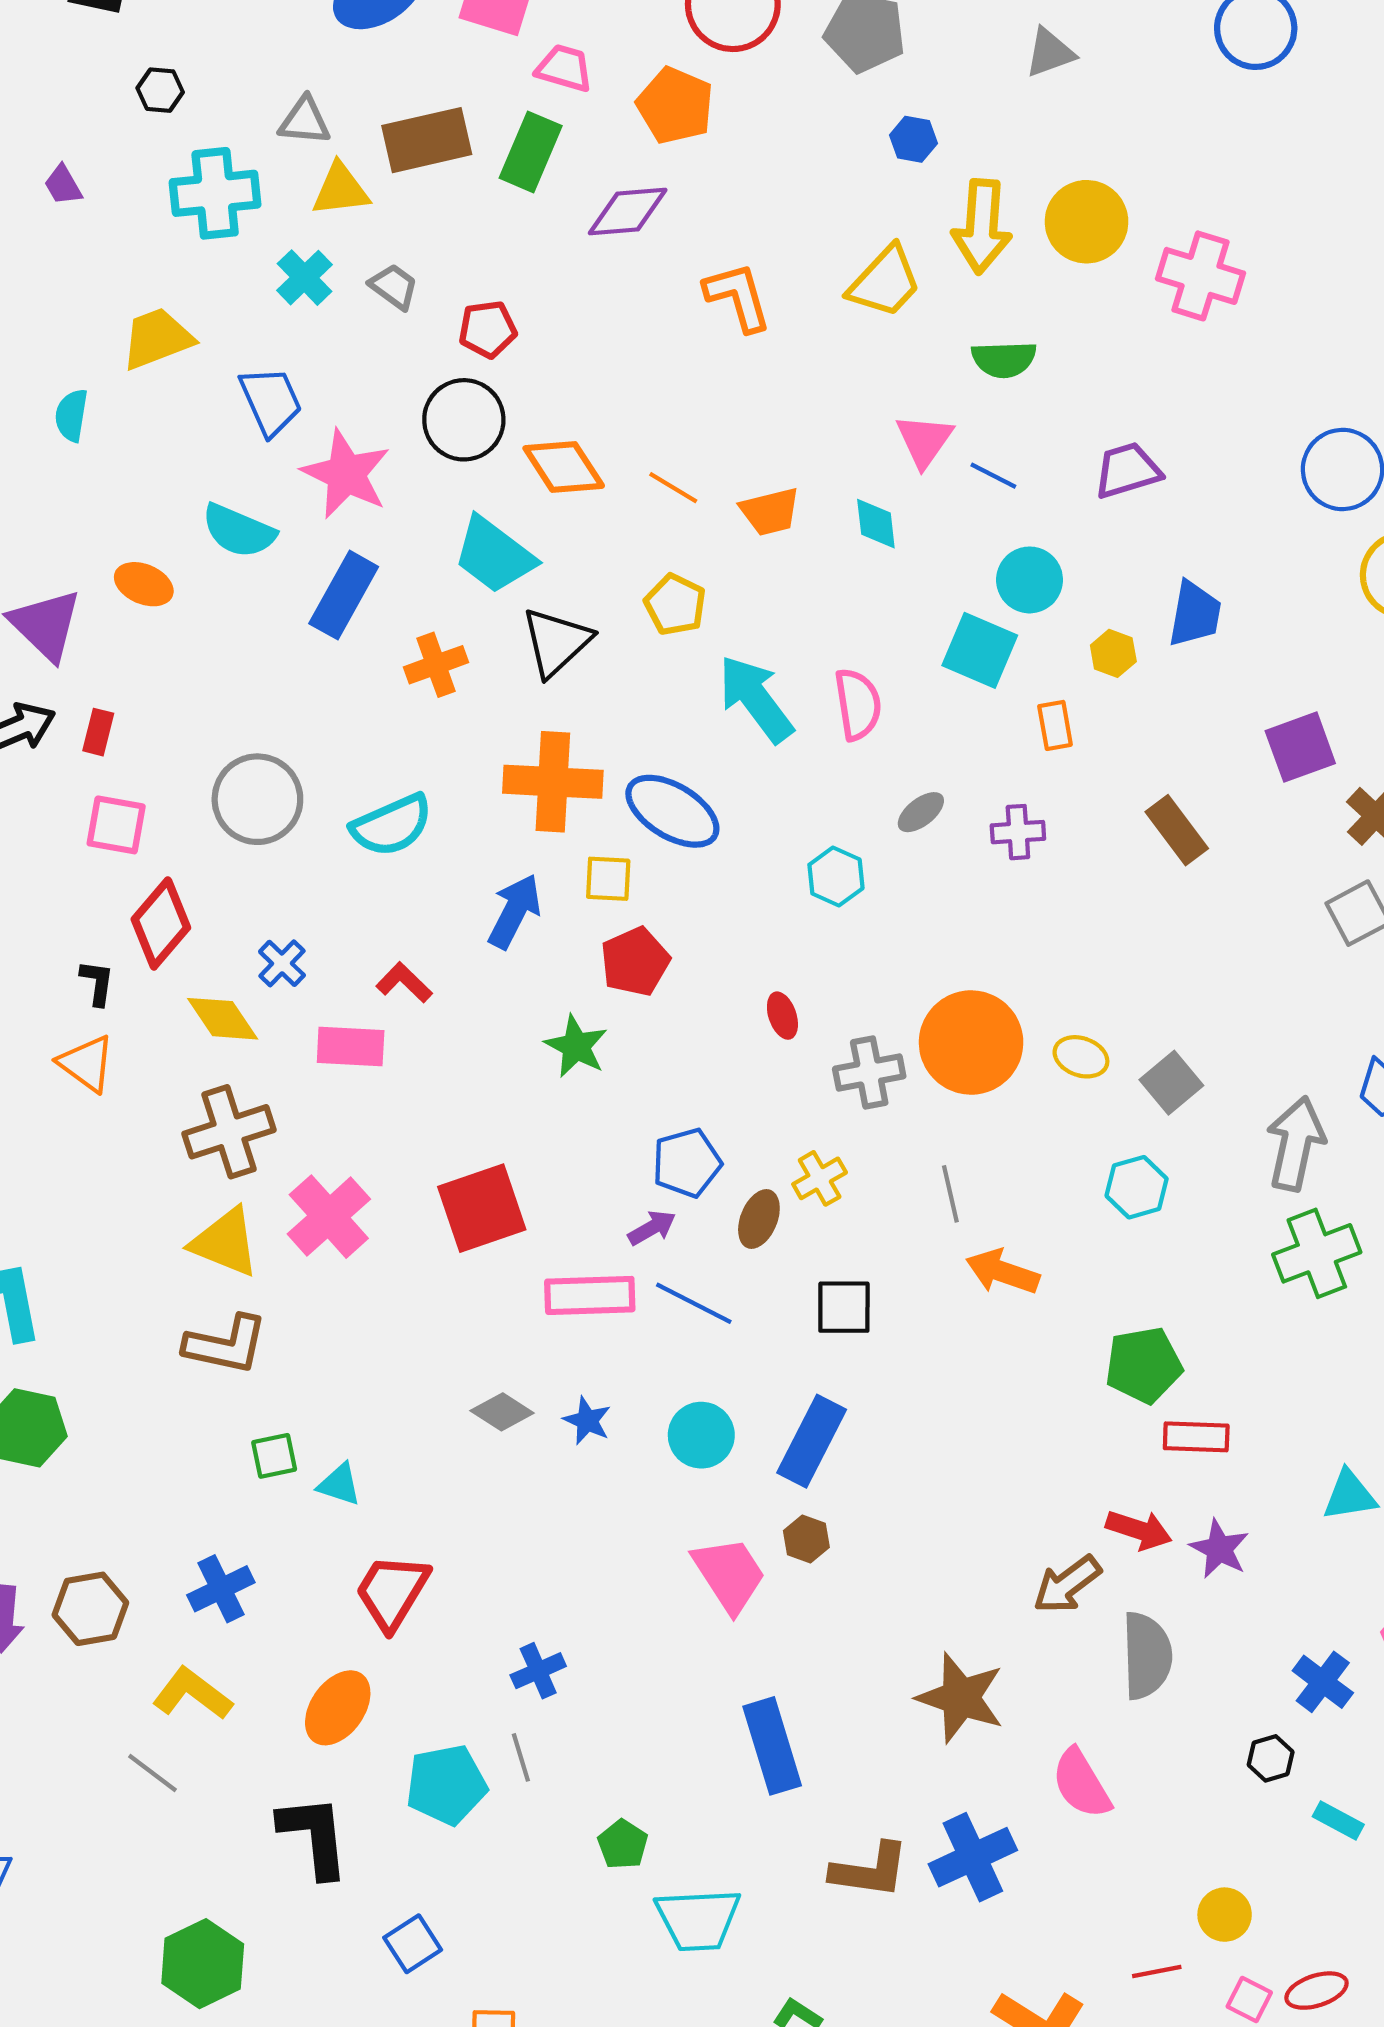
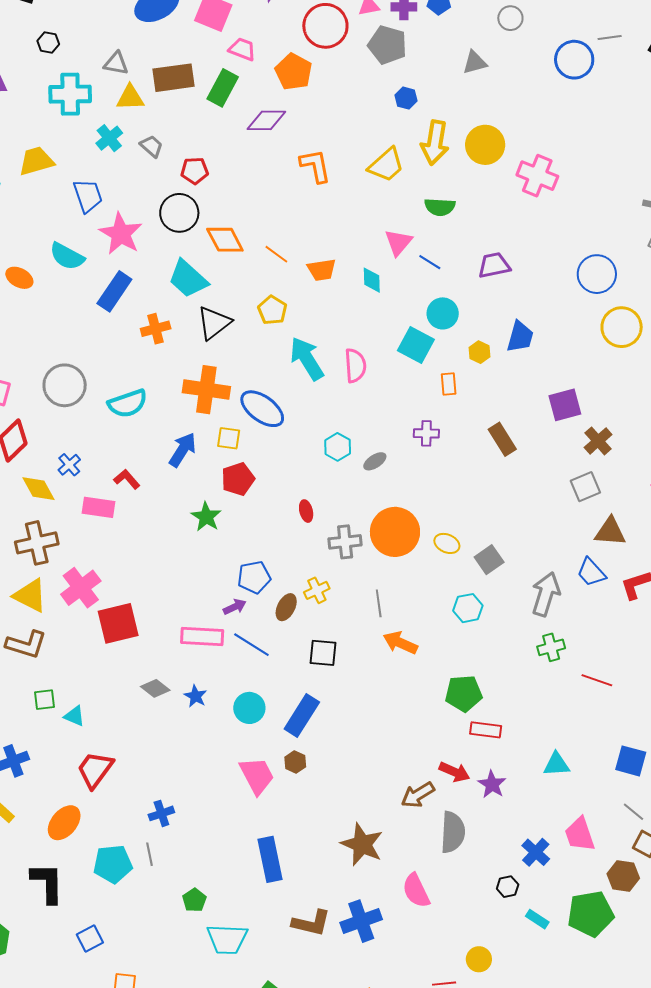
gray ellipse: (921, 812) -> (375, 461), moved
red square: (482, 1208) -> (118, 623), moved
green cross: (1317, 1253) -> (551, 647), size x0.7

